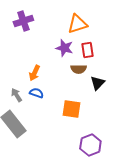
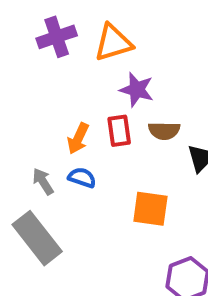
orange triangle: (77, 24) -> (113, 43), moved
red rectangle: (87, 50) -> (119, 131), moved

